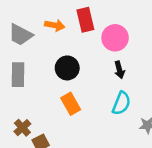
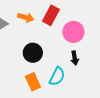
red rectangle: (85, 20) -> (51, 15), turned 36
cyan semicircle: (121, 103) -> (57, 76), moved

